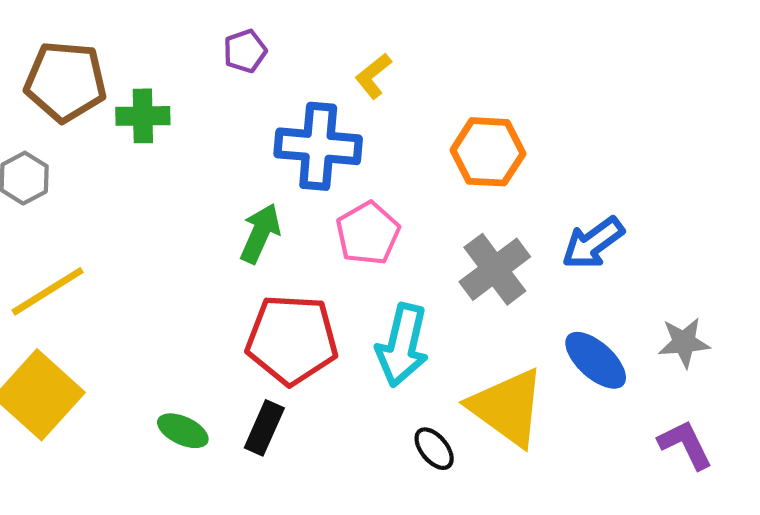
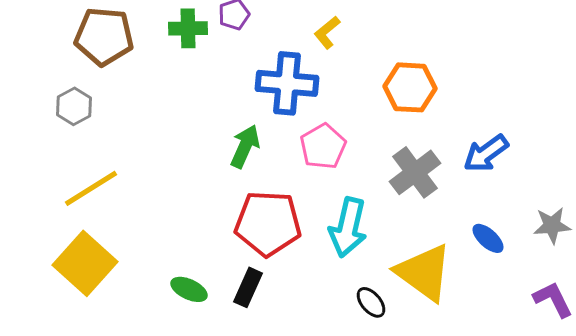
green cross: (143, 116) -> (188, 28), moved
blue ellipse: (596, 360) -> (488, 238), size x0.7

